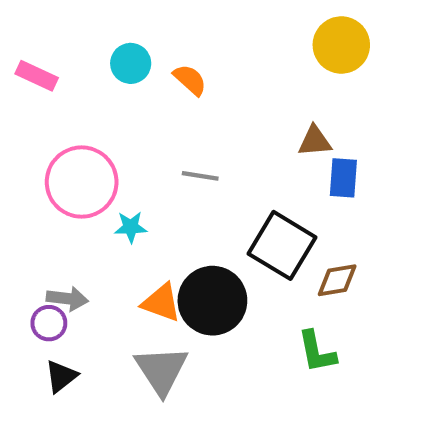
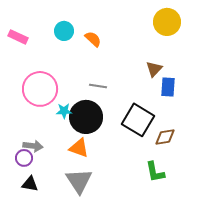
brown triangle: (315, 141) -> (154, 69), turned -42
black circle: (212, 301) -> (86, 117), moved
black triangle: (61, 376) -> (30, 184), turned 48

